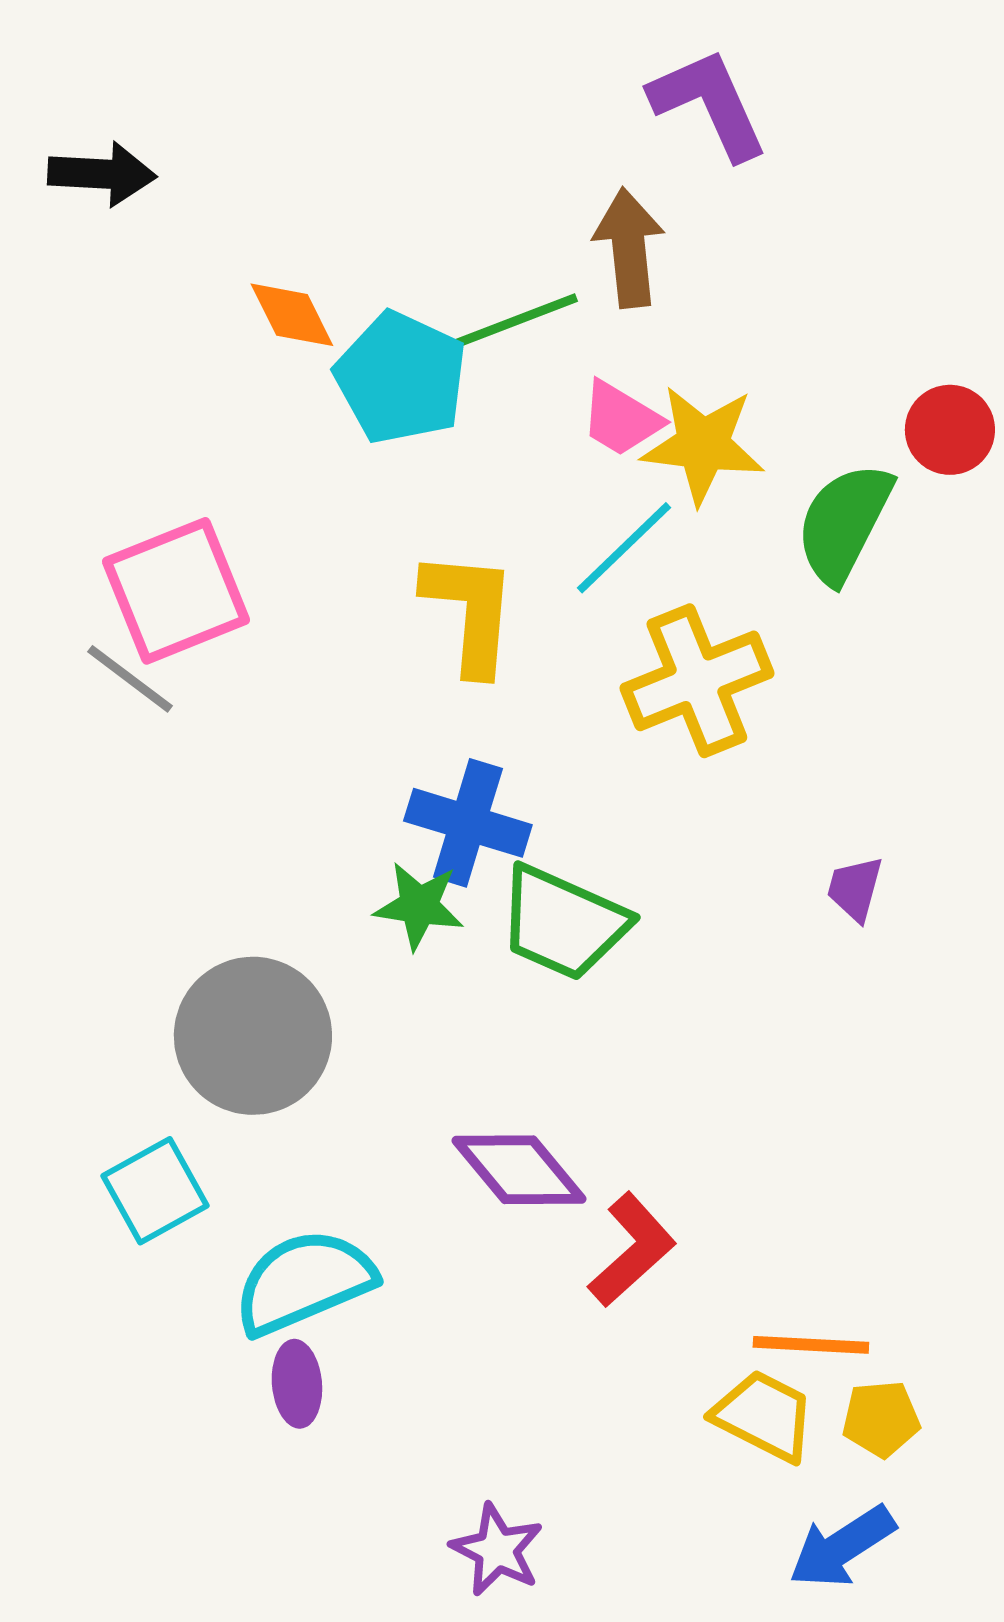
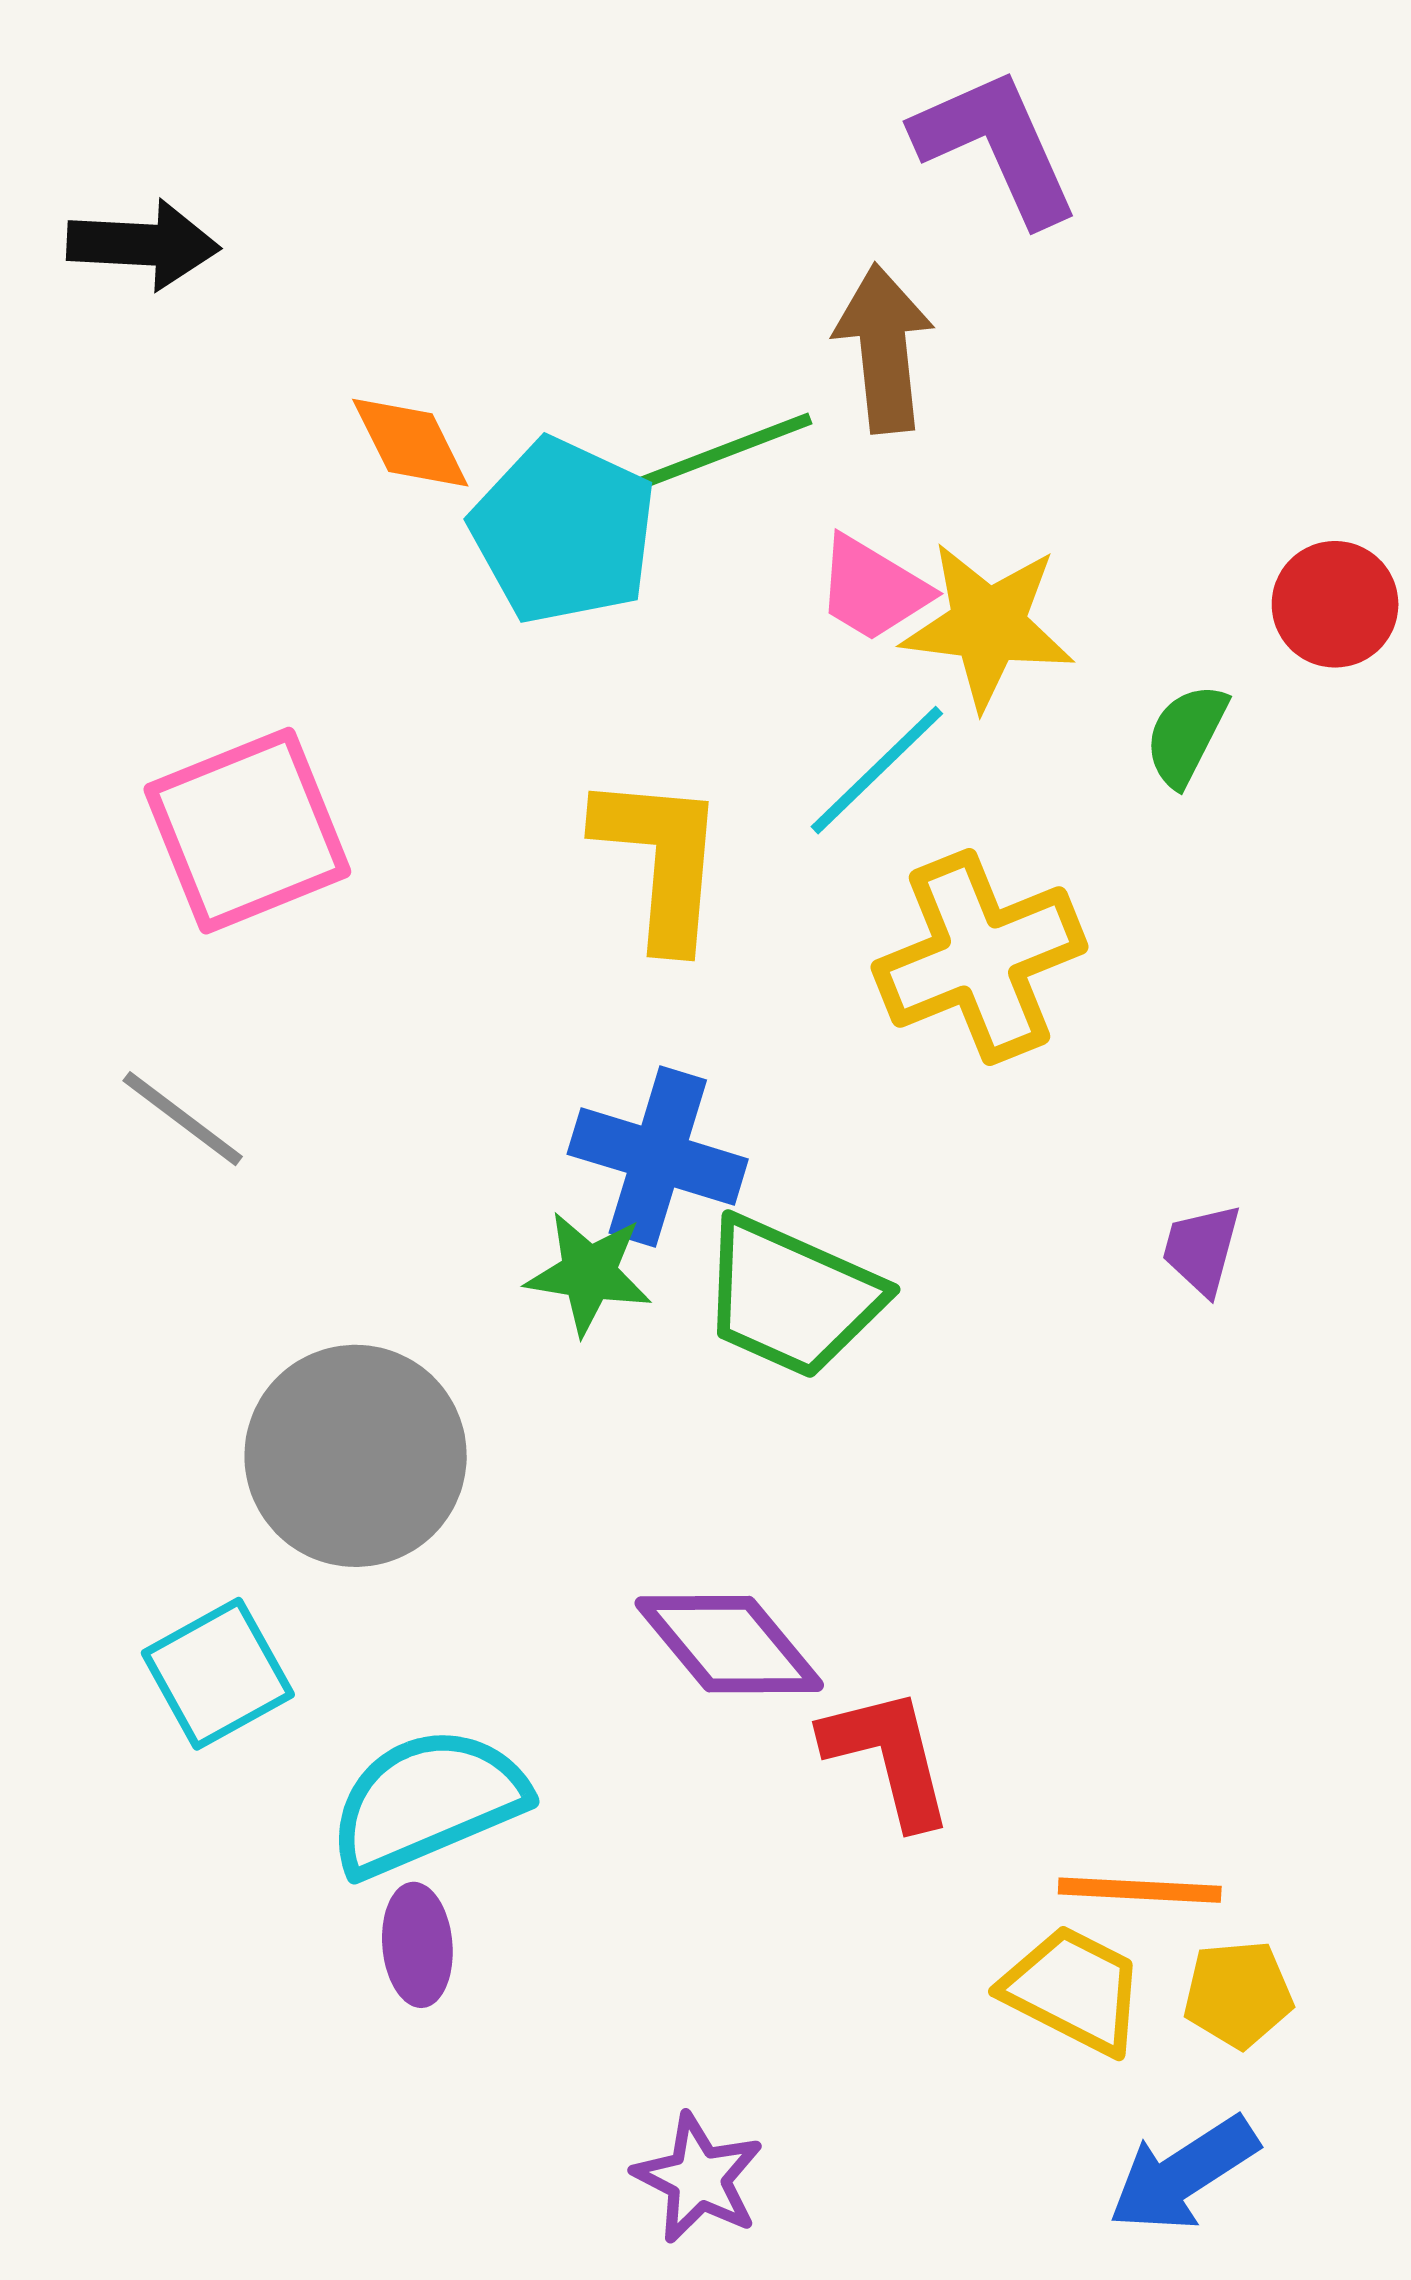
green semicircle: (844, 523) -> (1186, 735), size x0.6
gray line: (130, 679) -> (183, 1119), moved
red L-shape: (632, 1250) -> (888, 1757), turned -62

